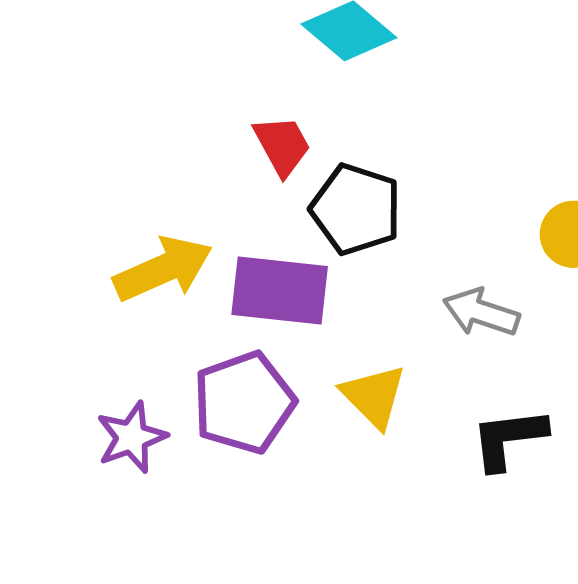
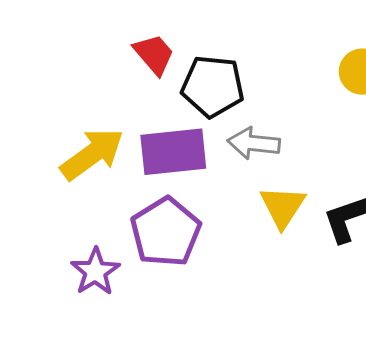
gray arrow: (481, 312) -> (254, 143), moved
yellow triangle: (374, 396) -> (283, 207), moved, turned 30

